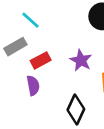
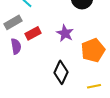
purple semicircle: (33, 86) -> (16, 46), moved

